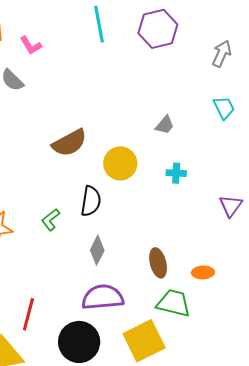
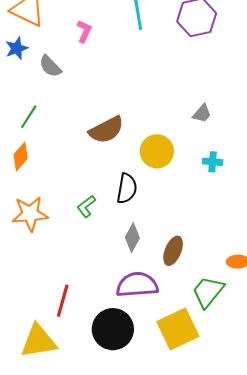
pink L-shape: (31, 45) -> (84, 31), moved, turned -125
brown ellipse: (158, 263) -> (173, 251), moved, turned 36
green trapezoid: (174, 303) -> (208, 292), turned -66

